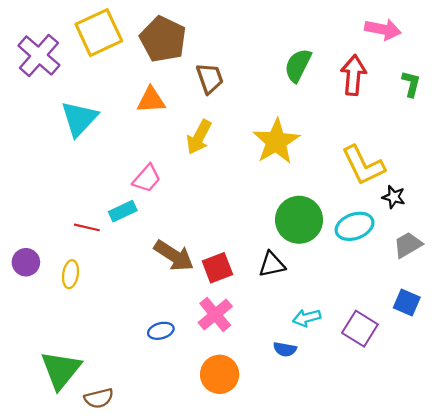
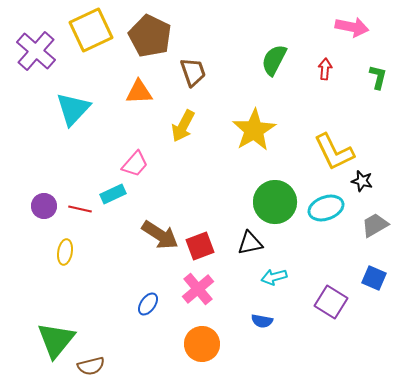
red arrow: (353, 75) -> (325, 69), size x0.6
purple circle: (26, 262) -> (44, 206), moved
cyan arrow: (307, 318) -> (274, 277), moved
blue ellipse: (161, 331) -> (148, 304), turned -40

